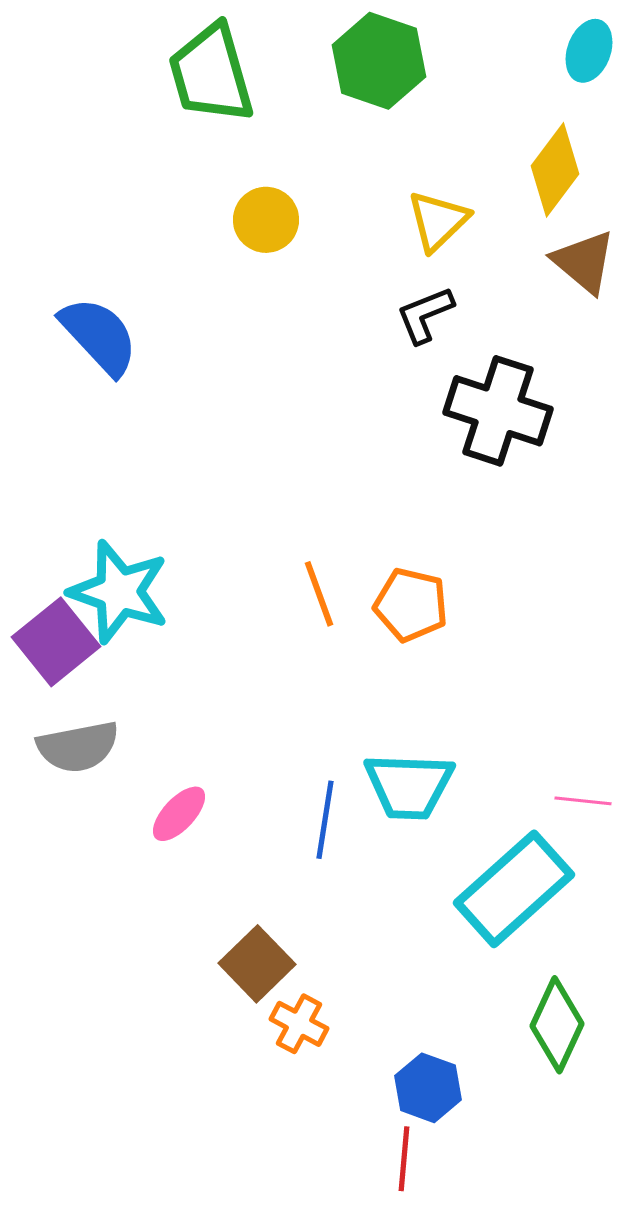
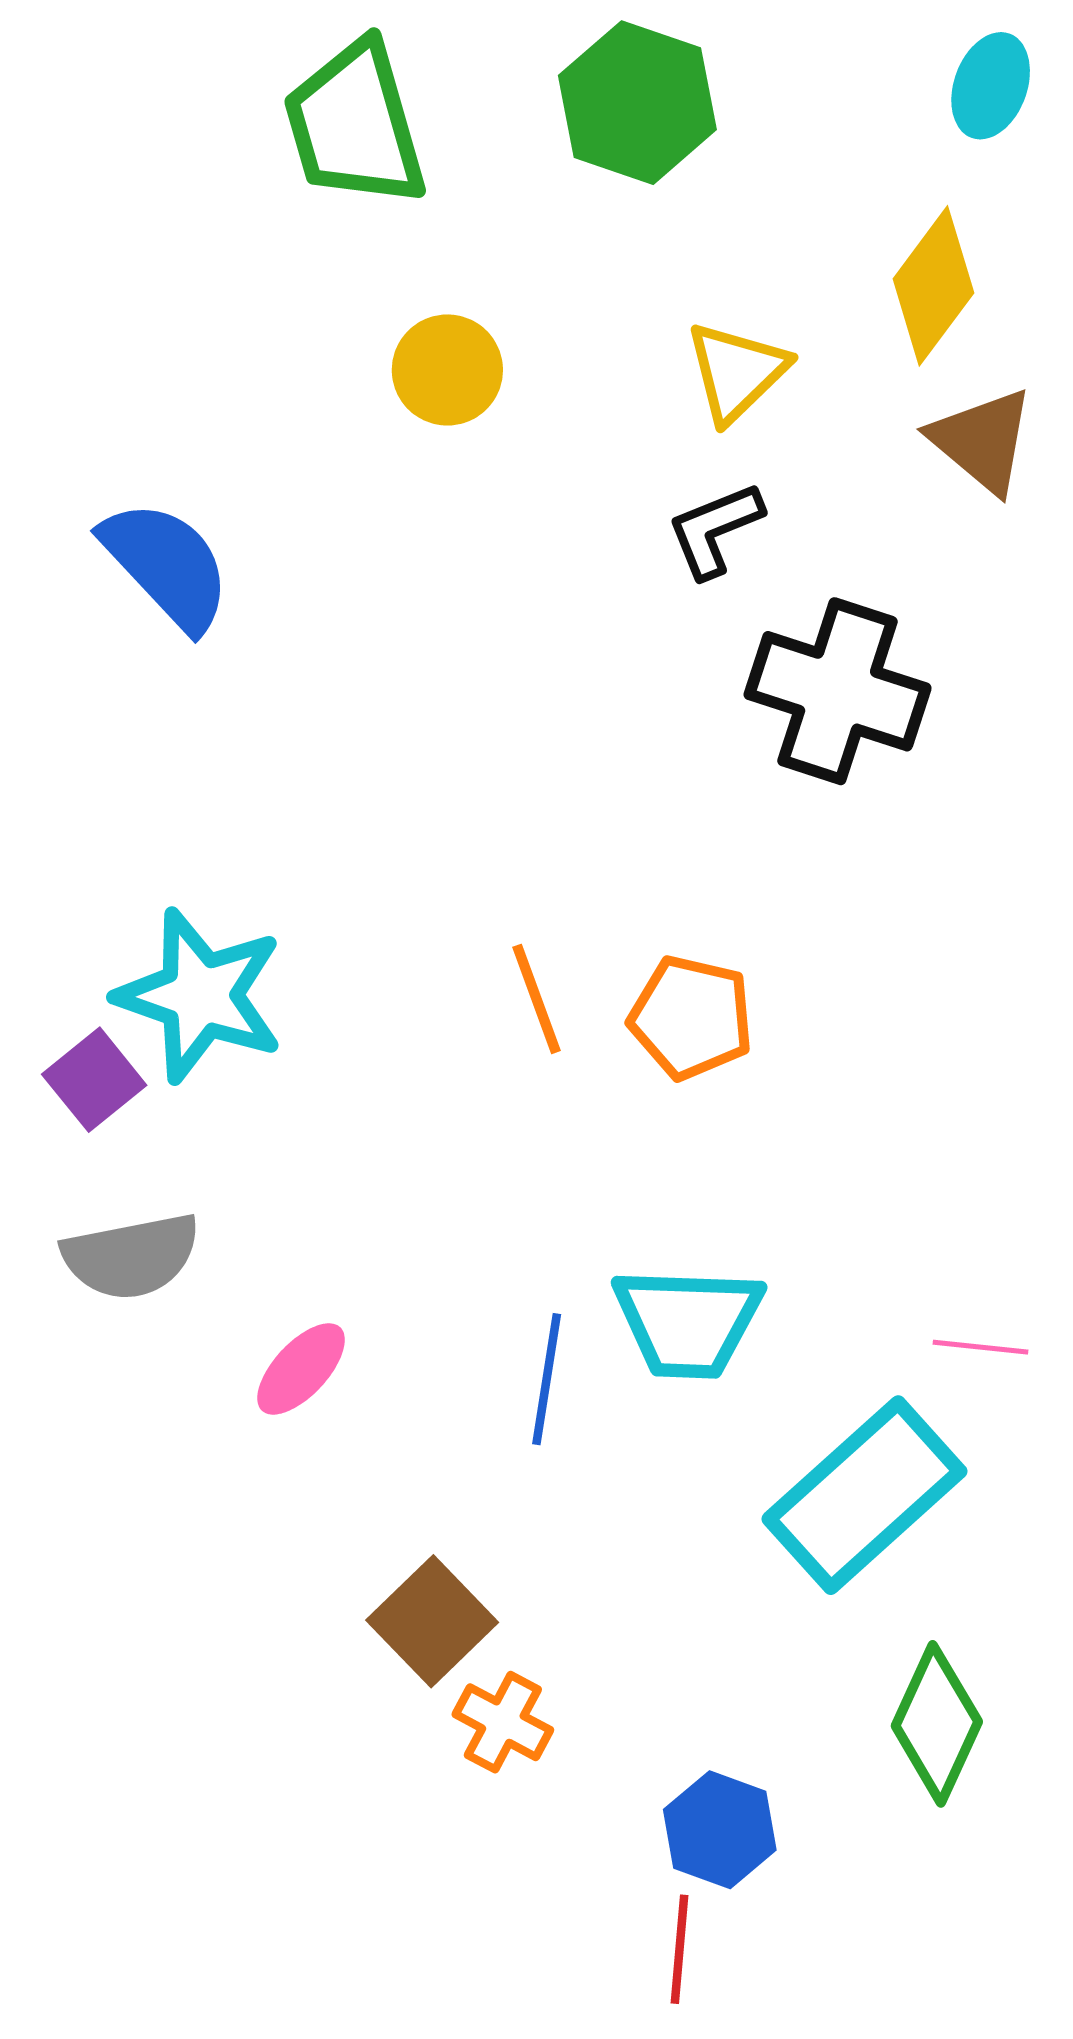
purple square: (56, 642) -> (94, 1080), size x0.7

